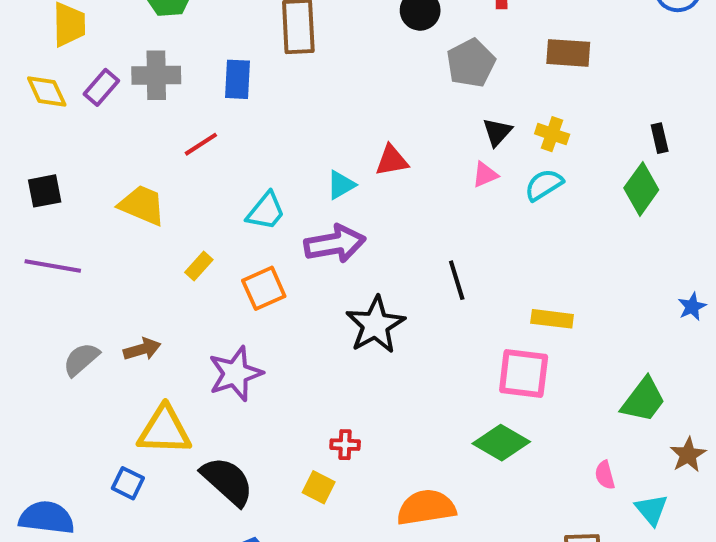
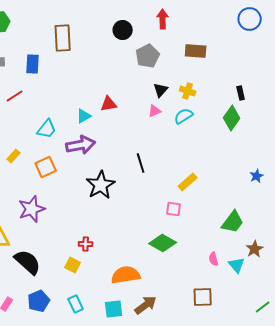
yellow rectangle: (552, 319) -> (188, 182), turned -48
pink square: (524, 374) -> (174, 209), size x0.6
cyan triangle: (651, 510) -> (237, 265), moved

